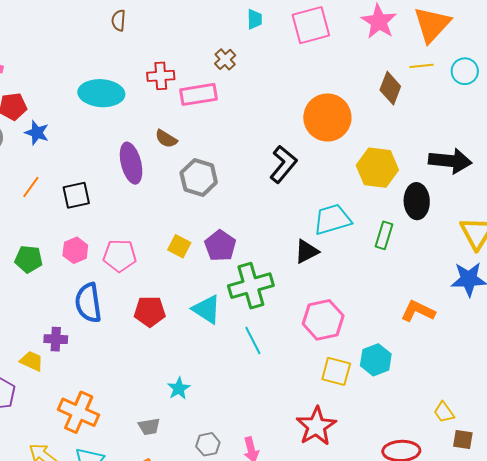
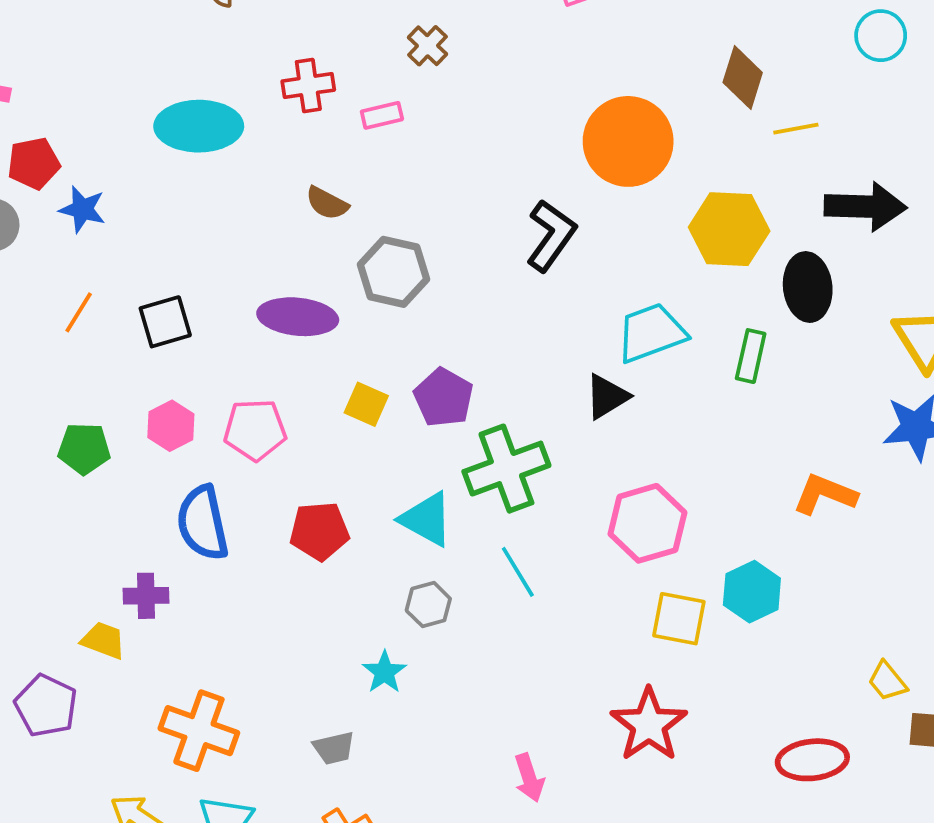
yellow line: (422, 66) -> (796, 129), moved
pink rectangle: (198, 94) -> (382, 115), size x0.6
purple ellipse: (131, 163) -> (298, 317), moved, turned -66
gray hexagon: (208, 444) -> (428, 605), moved

